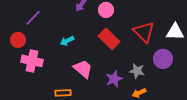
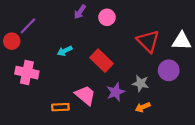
red rectangle: (109, 39) -> (102, 61), moved
red circle: (18, 40) -> (12, 41), moved
pink trapezoid: (83, 69) -> (85, 95), moved

